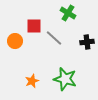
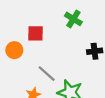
gray line: (54, 38) -> (47, 74), moved

